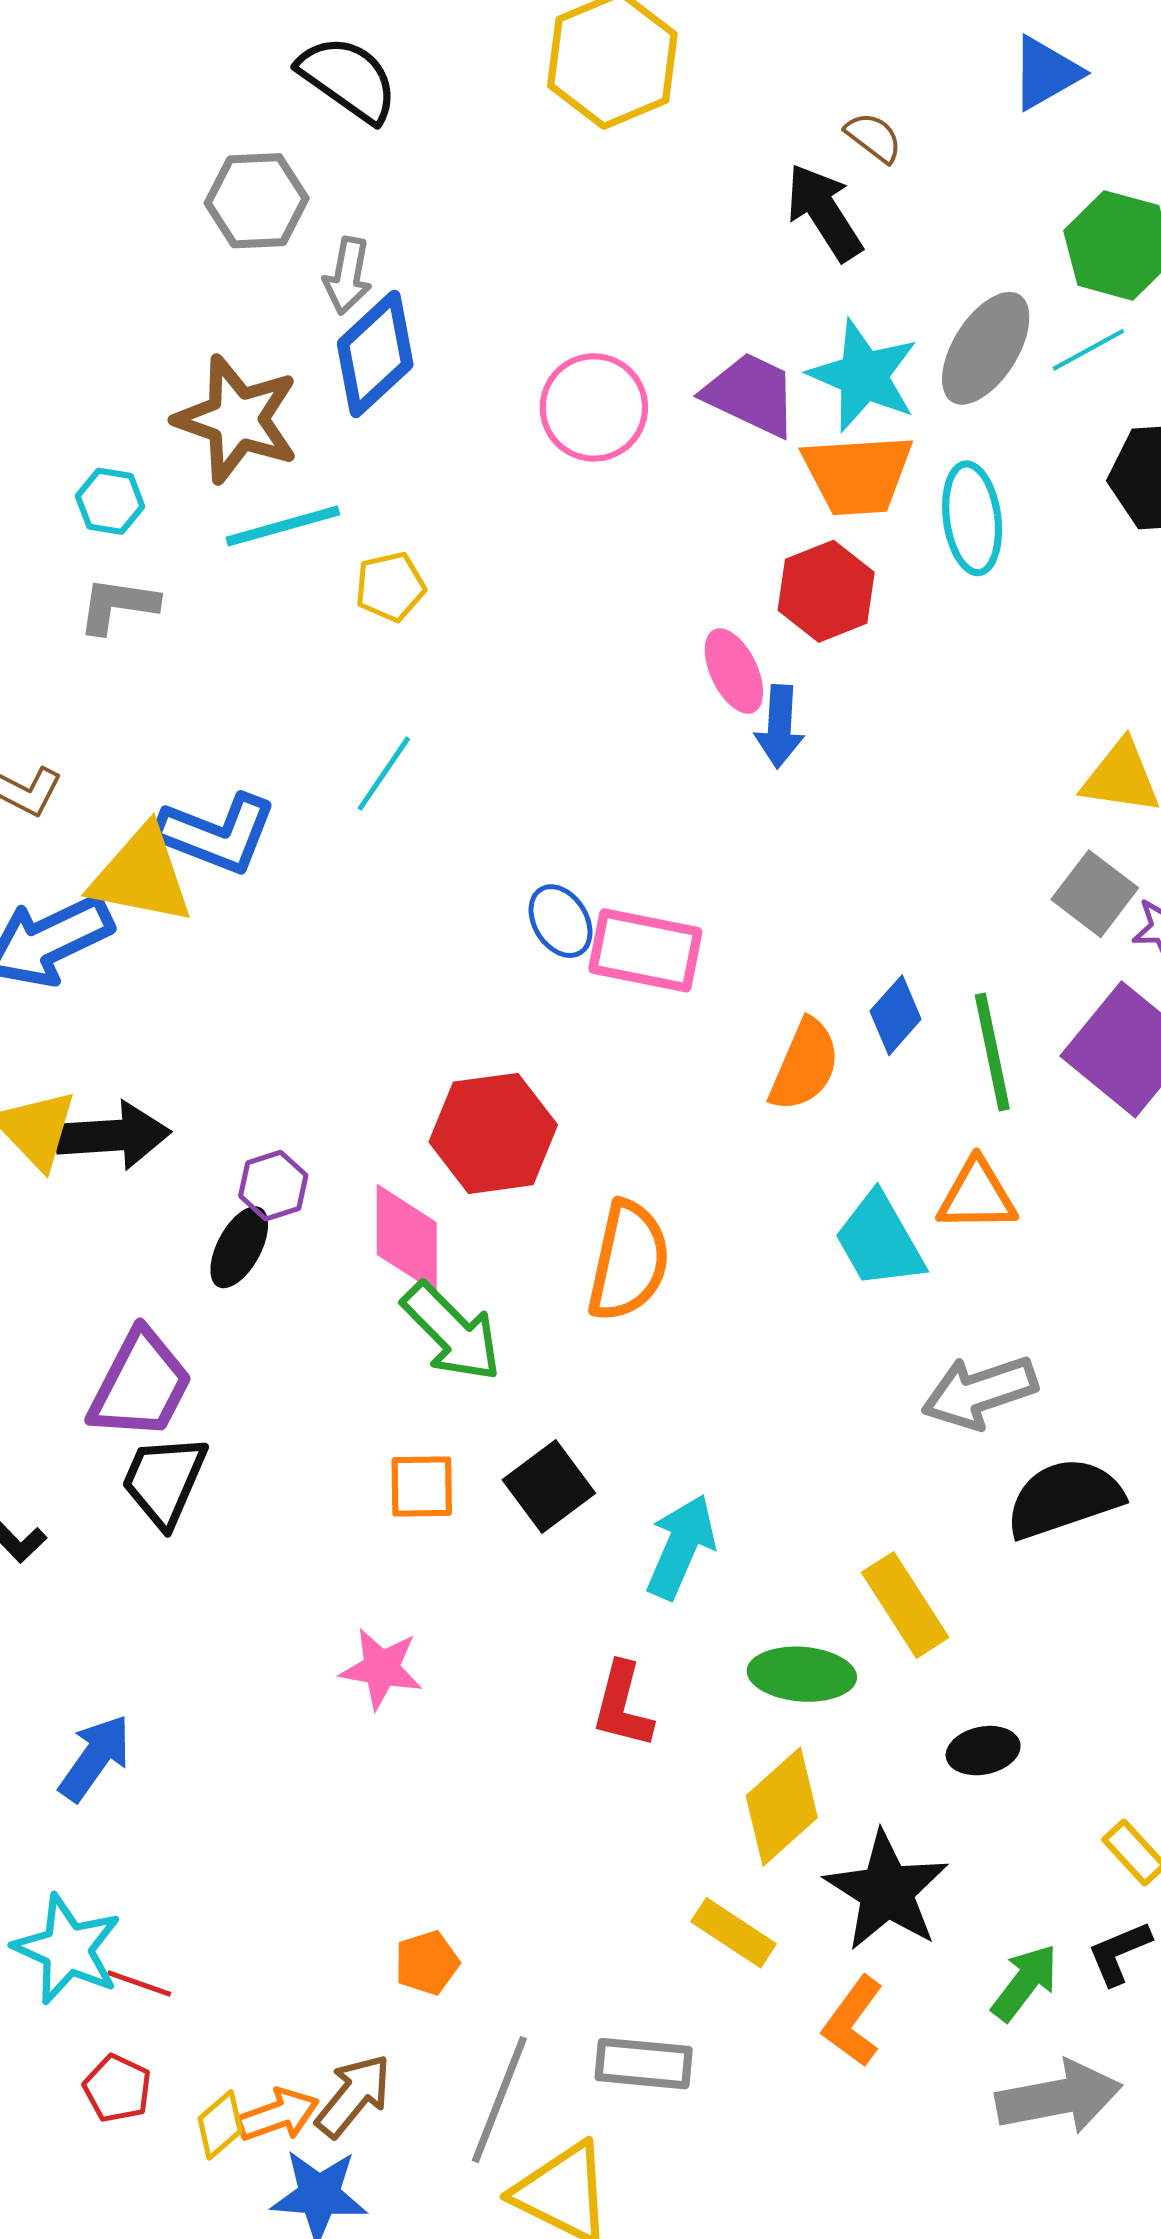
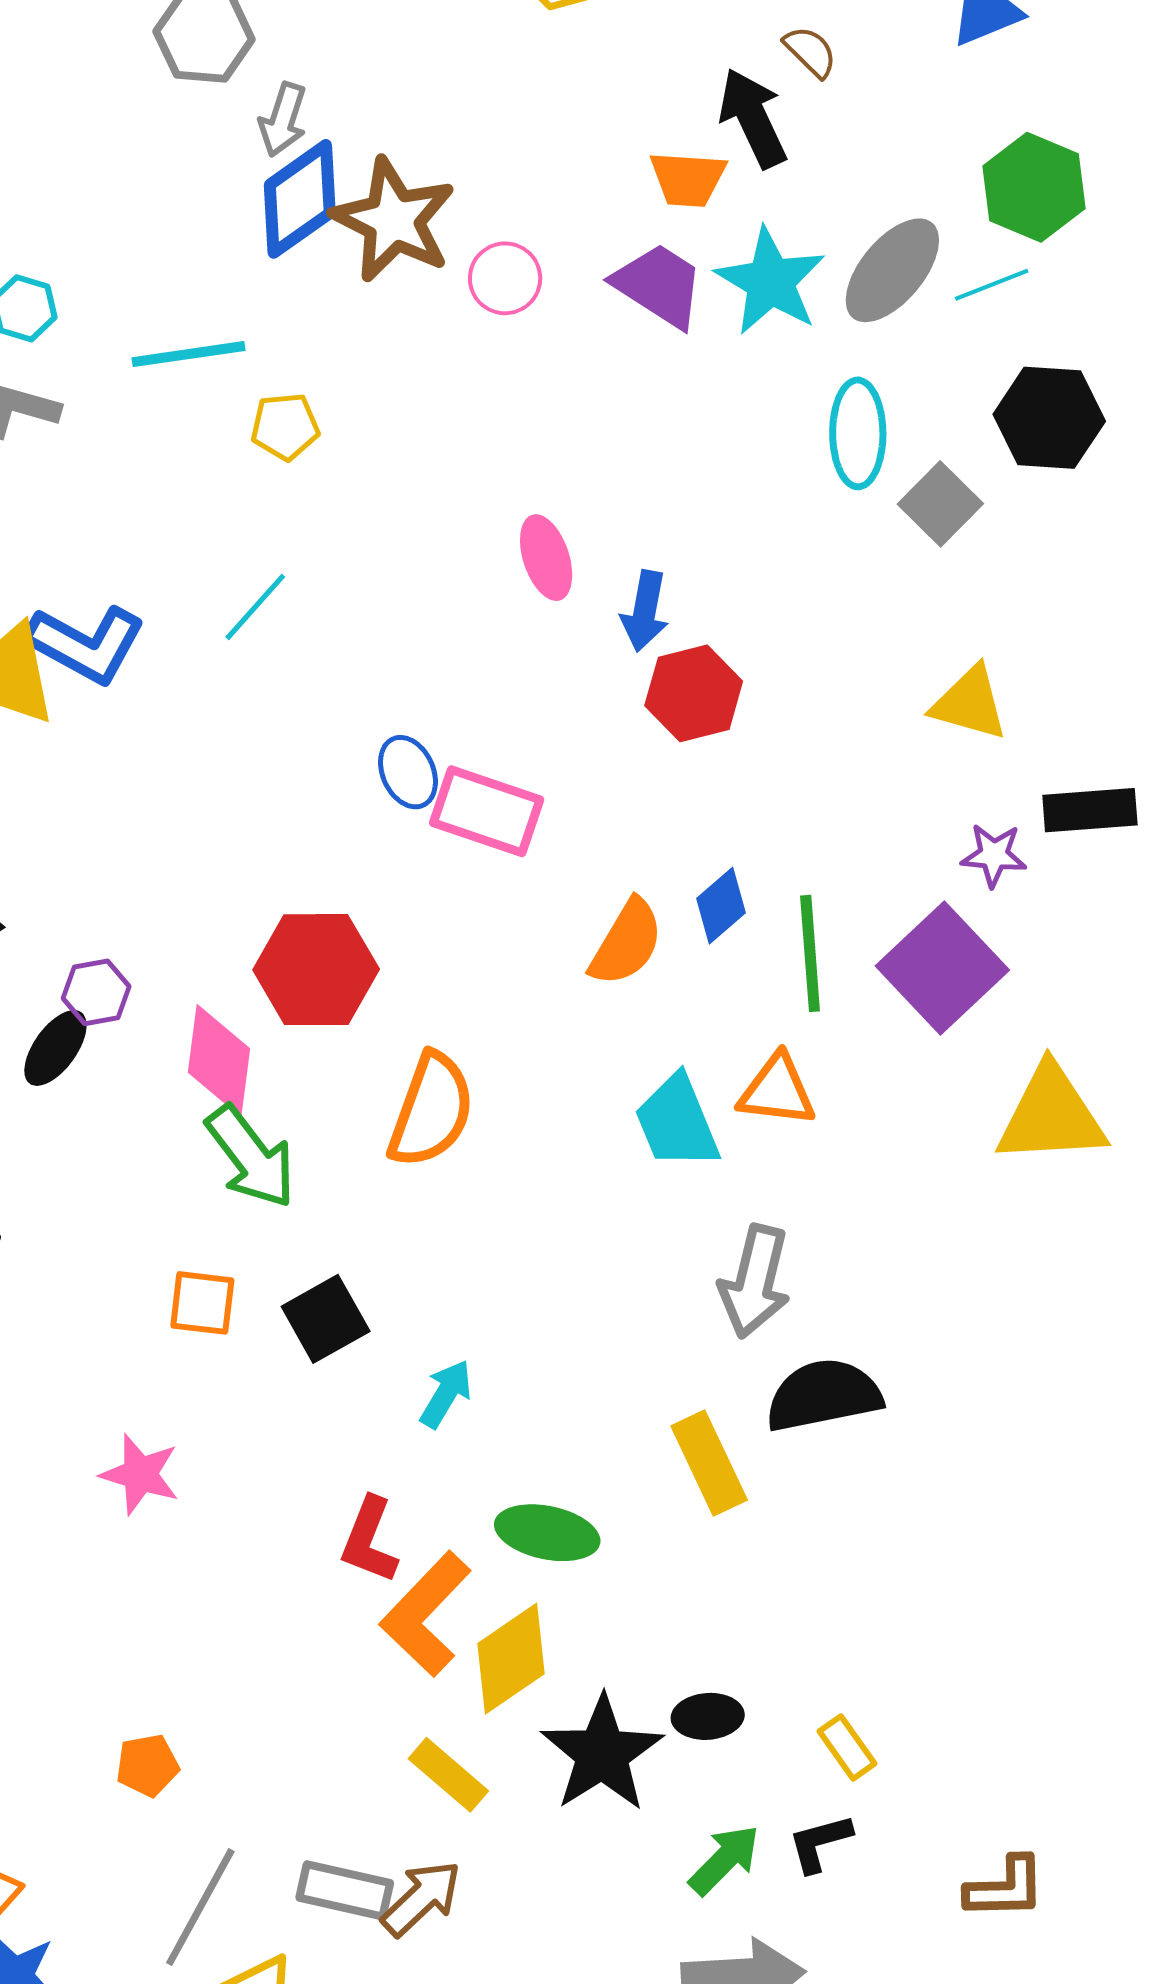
pink circle: (594, 407) -> (505, 278), size x0.7
brown star: (237, 419) -> (394, 220), moved
orange trapezoid: (858, 474) -> (688, 179), moved, size x0.7
red hexagon: (826, 591) -> (694, 693), moved
pink ellipse: (734, 671) -> (546, 558), moved
gray square: (1095, 894) -> (940, 504), moved
gray arrow: (979, 1392) -> (755, 1282), turned -65
cyan arrow: (681, 1547) -> (446, 1394), size x0.7
yellow rectangle: (905, 1605) -> (709, 1463), moved
black ellipse: (983, 1751) -> (708, 1716), moved
orange L-shape: (853, 2021) -> (426, 1614), moved, size x1.4
brown arrow: (354, 2096) -> (421, 1898), moved

